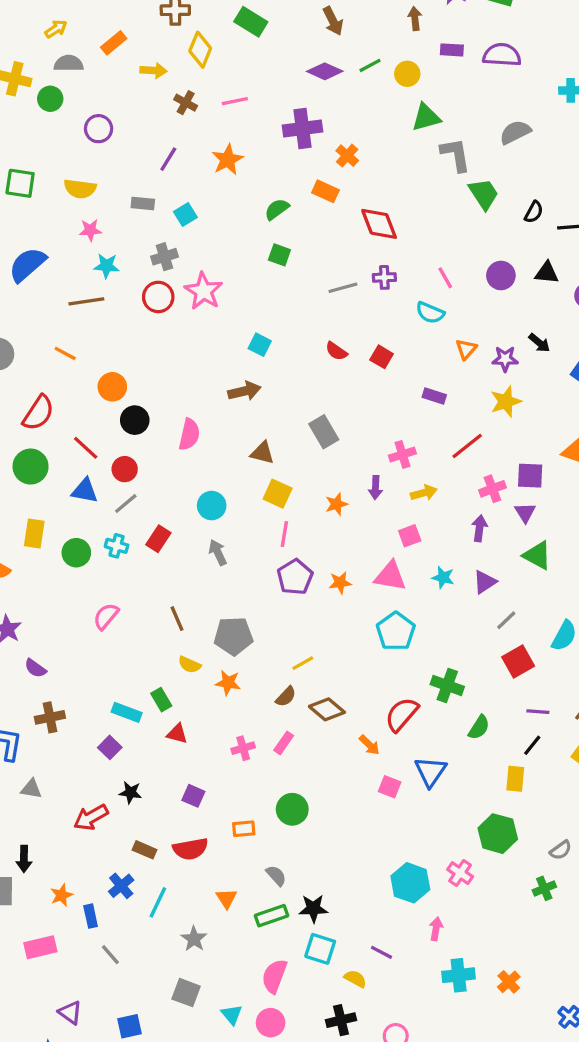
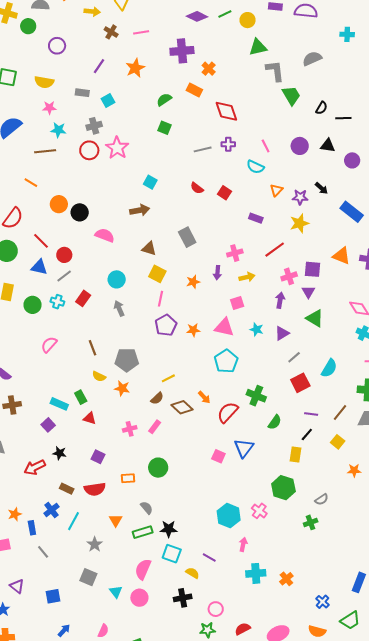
black circle: (135, 420) -> (80, 212), moved
pink semicircle: (189, 434) -> (105, 235), turned -84
orange arrow: (369, 745) -> (204, 397), moved

